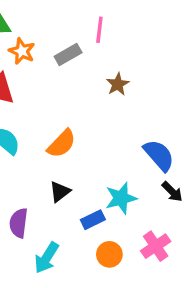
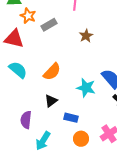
gray rectangle: (68, 55) -> (49, 25), moved
cyan star: (121, 198) -> (86, 88), moved, turned 30
blue rectangle: (93, 220) -> (71, 118), turned 40

